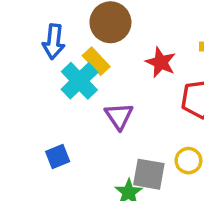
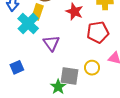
yellow rectangle: (96, 61) -> (37, 12), turned 63

